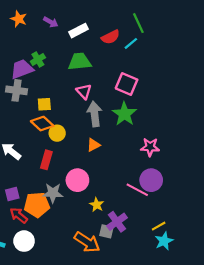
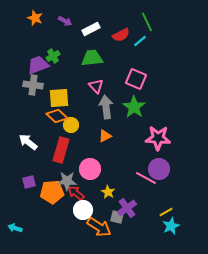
yellow square: (44, 104) -> (59, 98), size x1.5
pink star: (150, 147) -> (158, 138), size x1.4
red rectangle: (46, 160) -> (61, 150), size x1.4
red arrow: (19, 215) -> (76, 193), moved
white circle: (24, 241) -> (83, 210), moved

